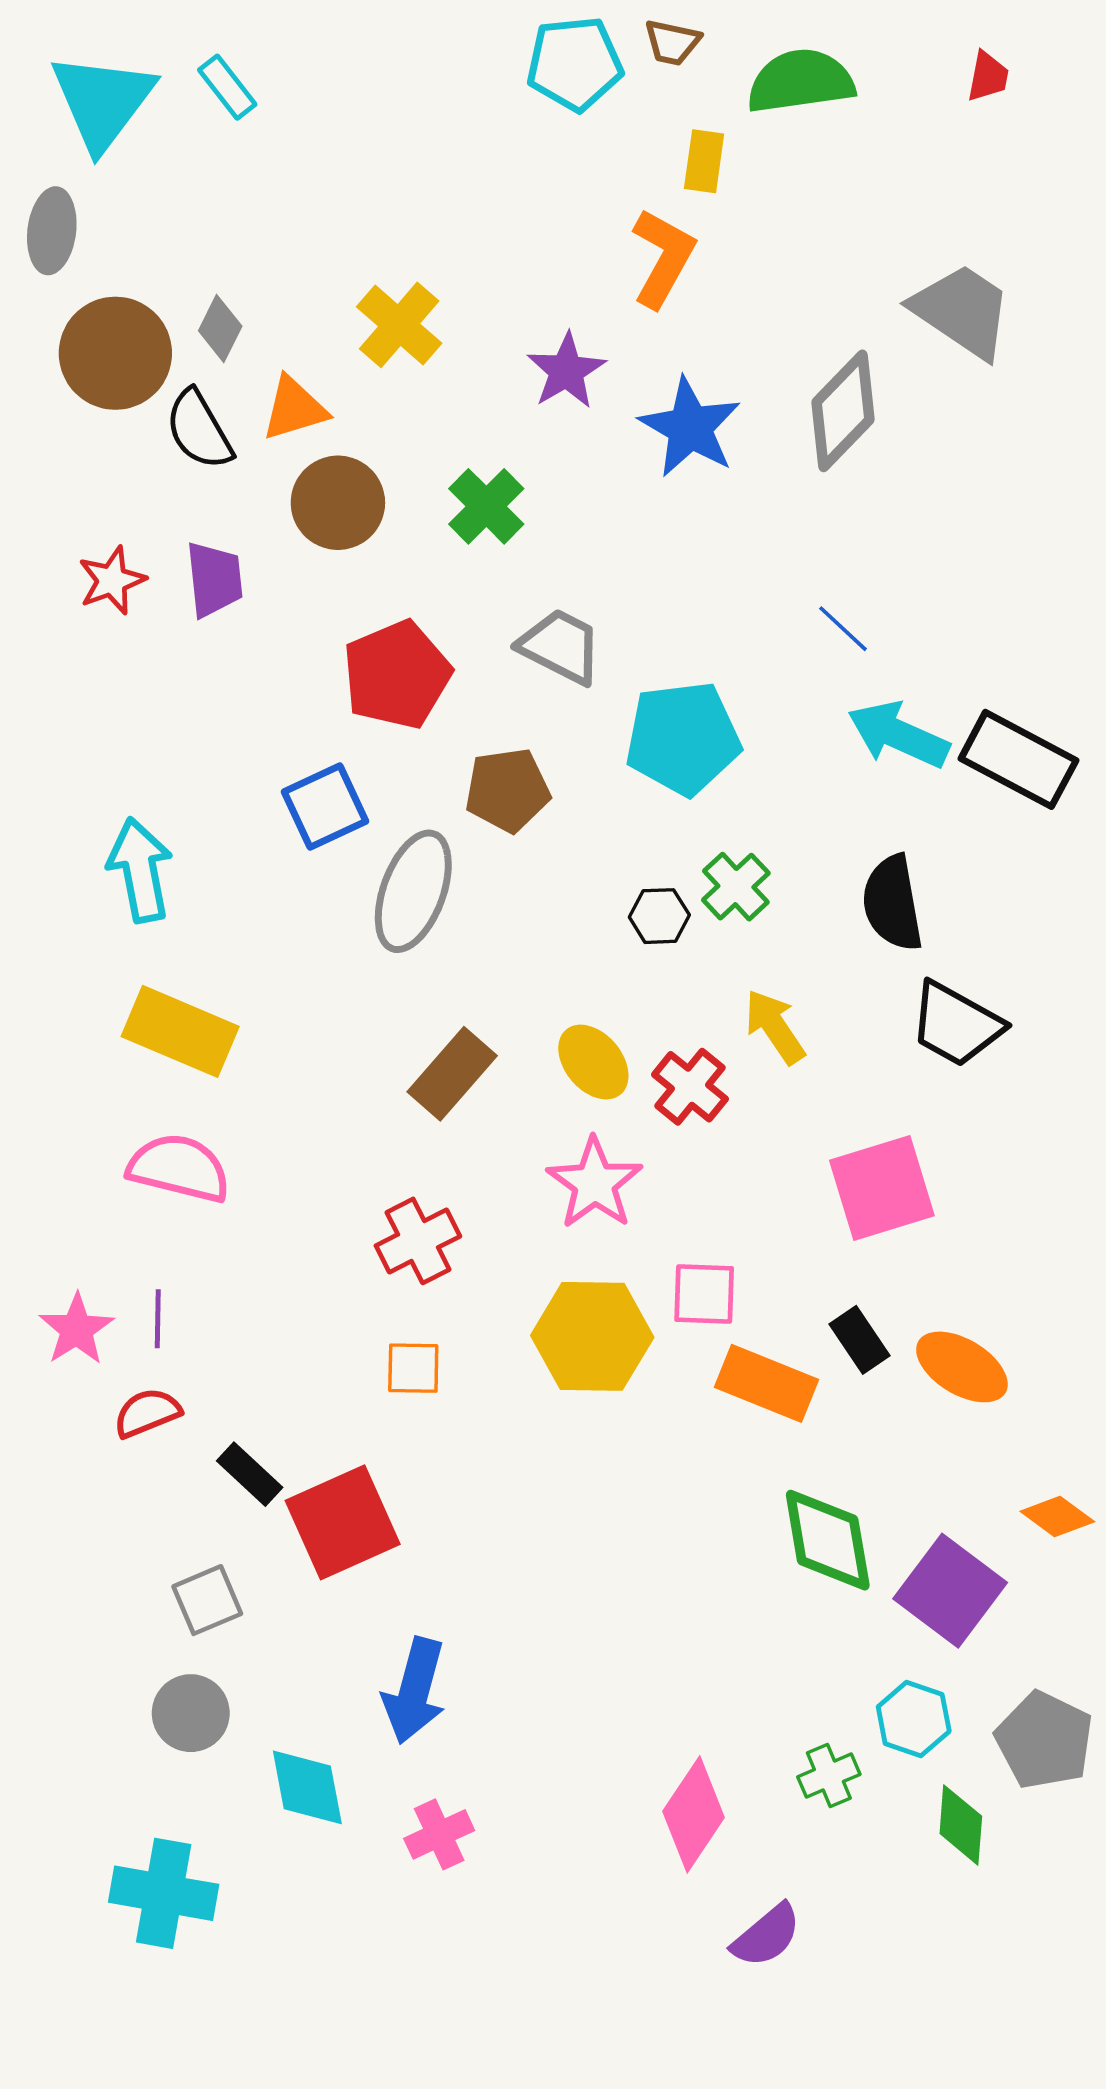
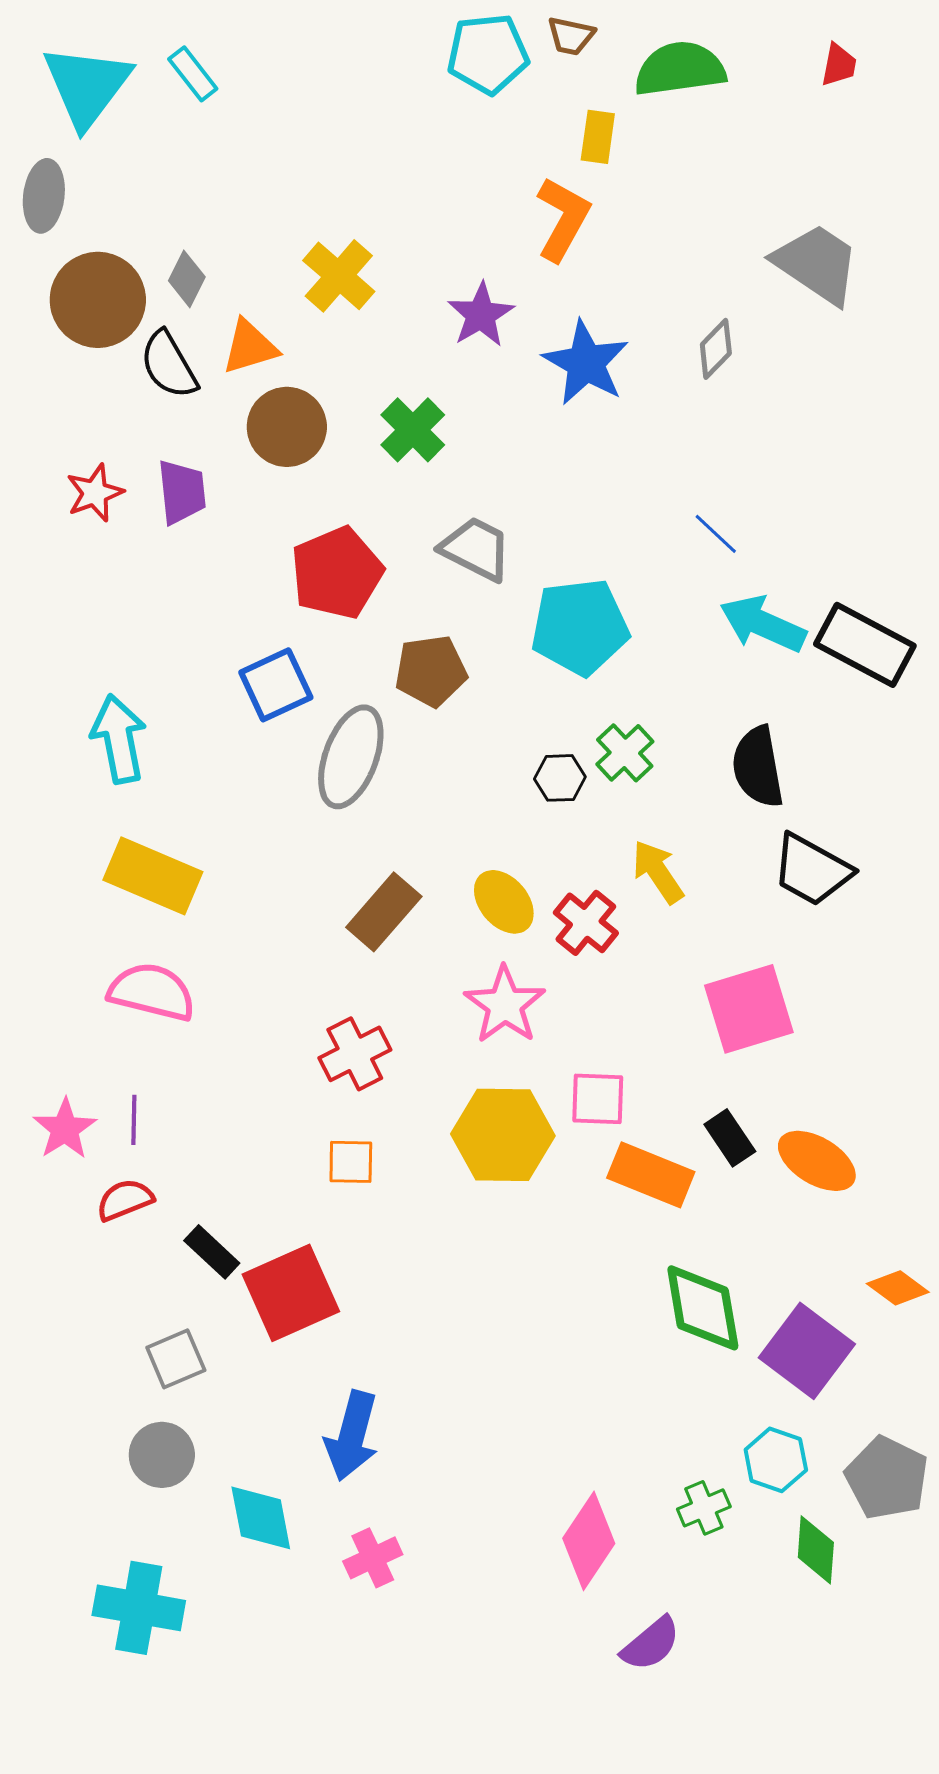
gray diamond: (843, 411) -> (716, 349), size x0.6

